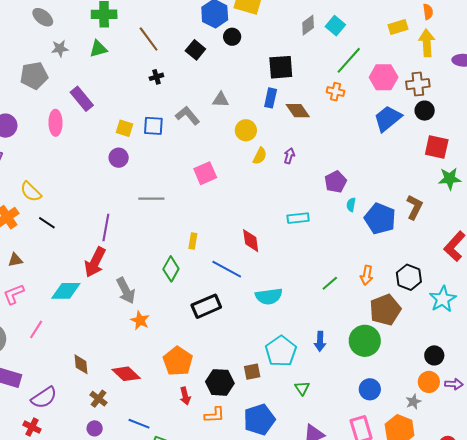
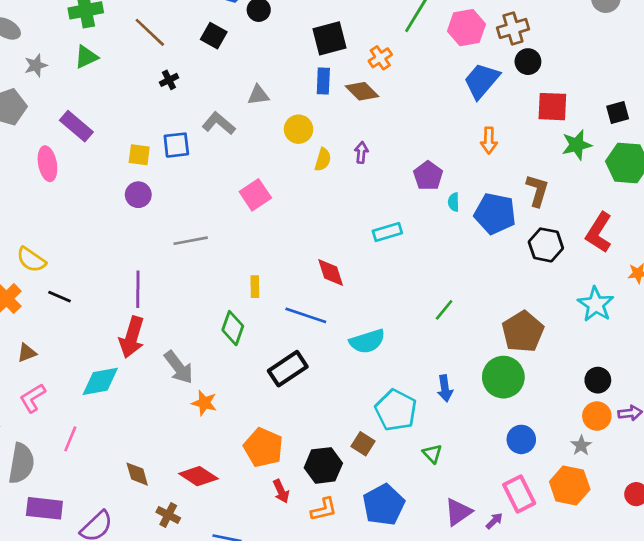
orange cross: (335, 92) -> (380, 58), moved, turned -36
orange arrow: (367, 275) -> (489, 140), moved
black hexagon: (409, 277) -> (546, 245), moved
brown square: (252, 372) -> (363, 444), turned -36

